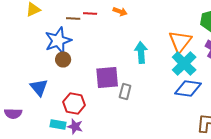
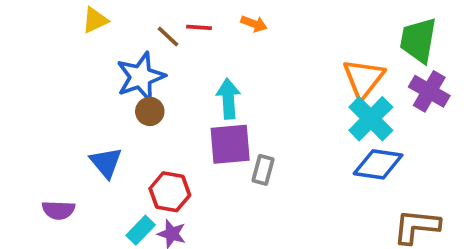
brown line: (73, 18) -> (168, 37), turned 40
cyan arrow: (141, 52) -> (228, 99), moved
cyan rectangle: (58, 124) -> (141, 230), turned -56

